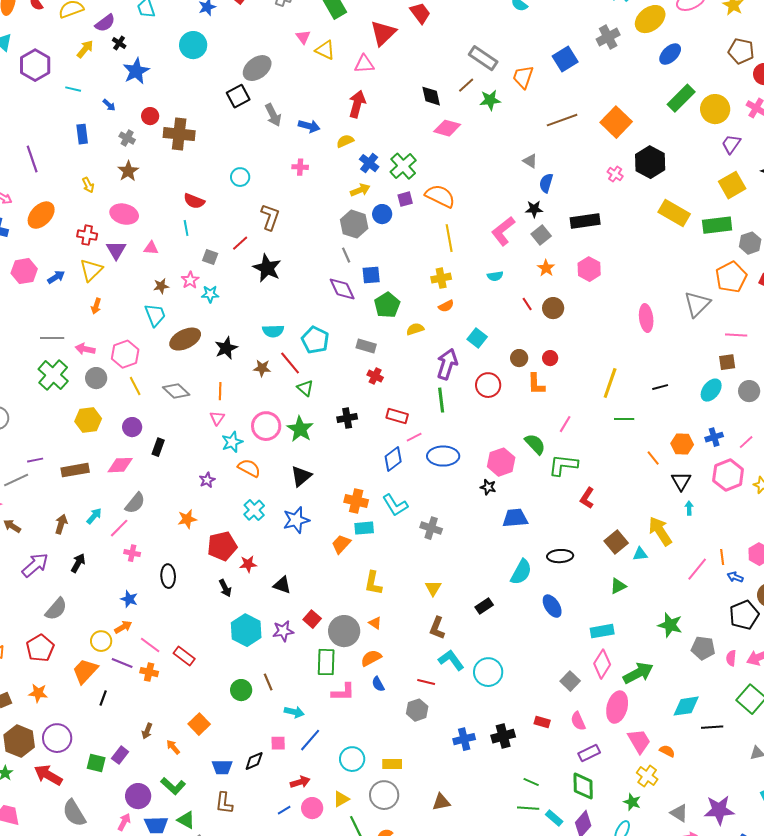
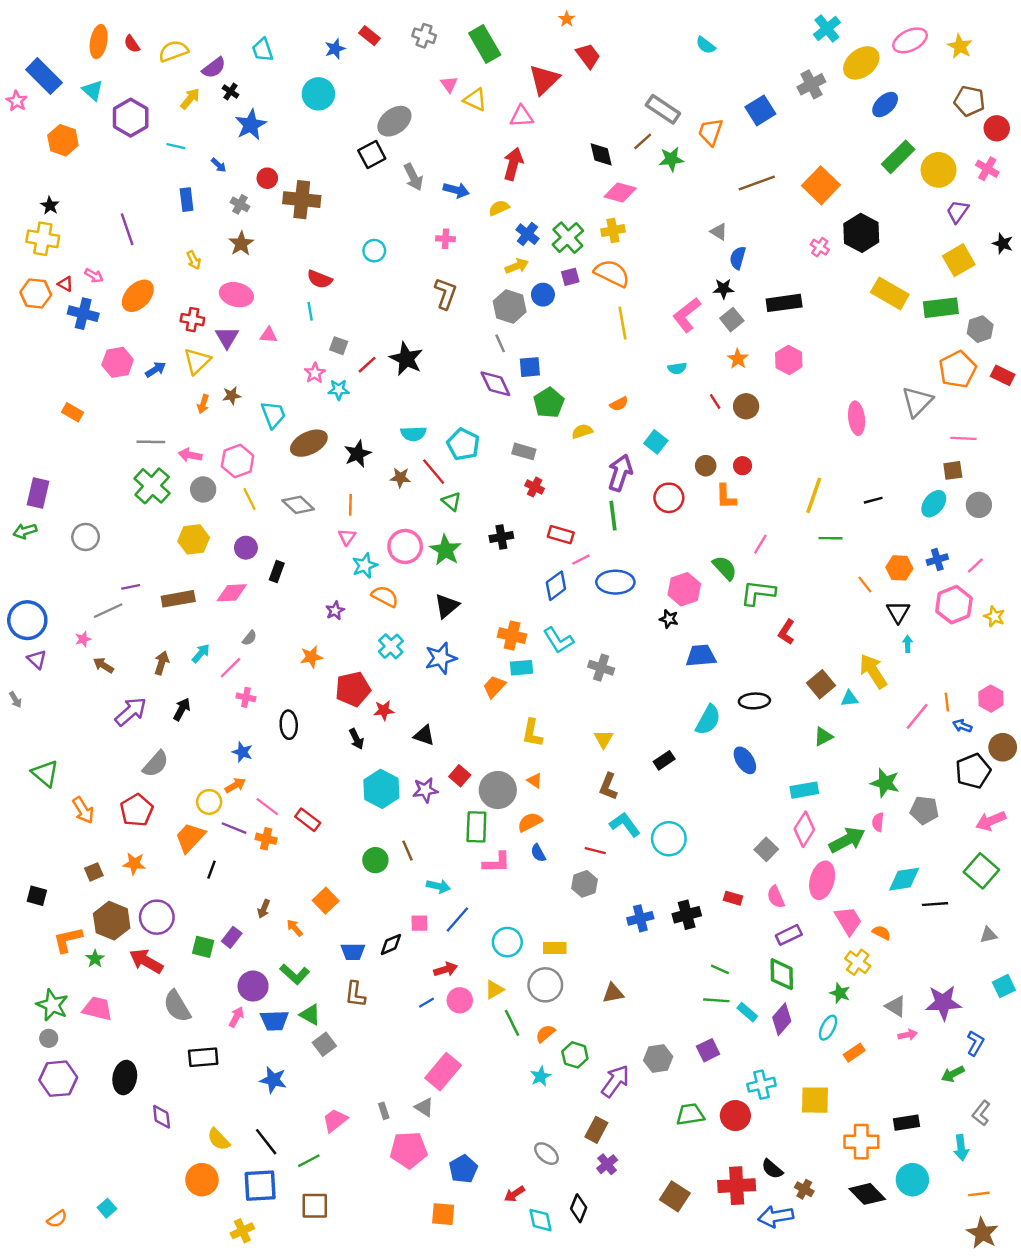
brown L-shape: (270, 217) -> (446, 293), moved
red line: (240, 243) -> (367, 365), moved
yellow cross: (441, 278) -> (613, 230), moved
brown star: (161, 286) -> (232, 396), moved
gray semicircle: (135, 503) -> (249, 638), size x0.6
pink semicircle: (731, 658) -> (878, 822), moved

